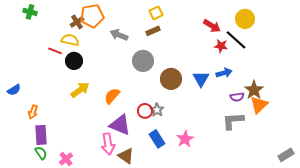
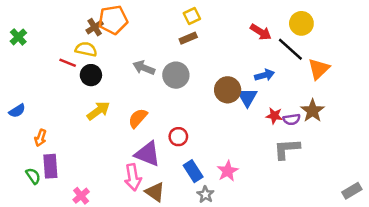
green cross: (30, 12) -> (18, 37), moved, turned 32
gray arrow: (119, 35) -> (144, 68), moved
red star: (221, 46) -> (274, 116), moved
blue arrow: (224, 73) -> (265, 75), moved
brown circle: (171, 79) -> (228, 90), moved
orange triangle: (259, 105) -> (319, 69), moved
gray star: (157, 110) -> (205, 194), moved
green semicircle: (41, 153) -> (33, 176), moved

